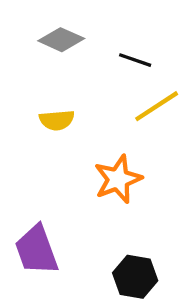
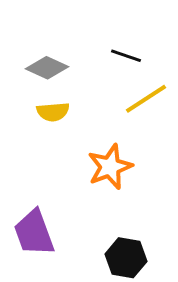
gray diamond: (61, 40) -> (47, 68), moved

